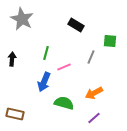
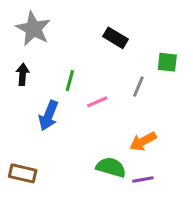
black arrow: (12, 59) -> (23, 74), moved
blue arrow: (44, 82) -> (49, 115), moved
green semicircle: (64, 103) -> (111, 167), moved
purple line: (94, 118) -> (143, 179), turned 32

